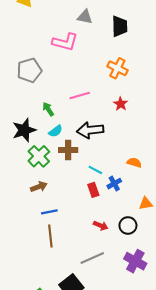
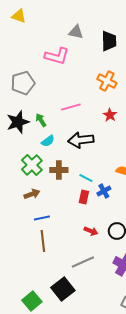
black star: (24, 130) -> (18, 122), moved
brown cross: (68, 150) -> (59, 170), moved
red rectangle: (93, 190) -> (84, 197), turned 32

